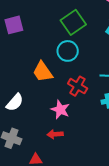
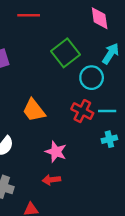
cyan circle: (68, 51) -> (92, 78), moved
red cross: (78, 86) -> (82, 111), moved

